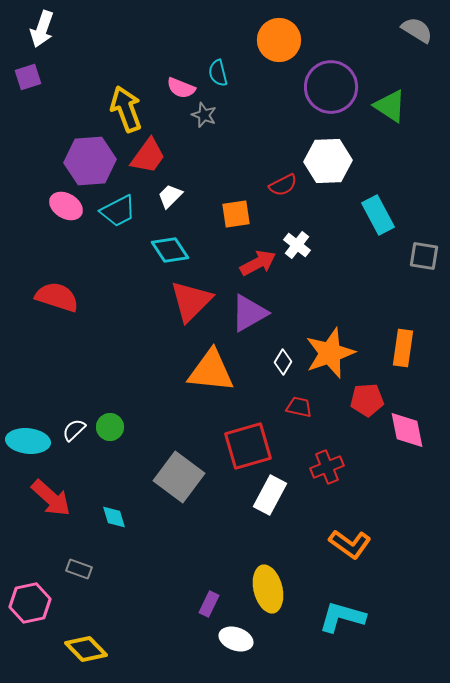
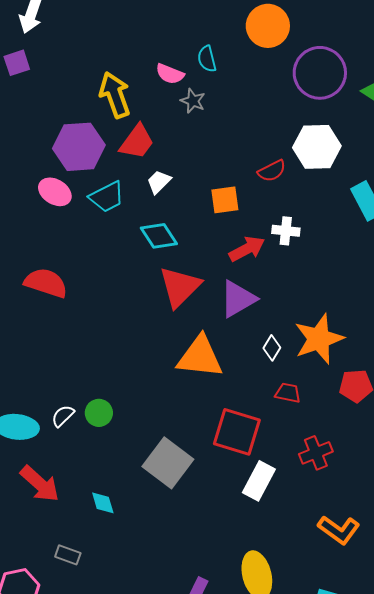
white cross: (297, 245) -> (286, 231), turned -32
red square: (248, 446) -> (237, 432), turned 33

